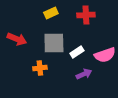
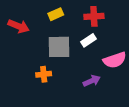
red arrow: (17, 39) -> (19, 26), moved
white rectangle: (77, 52) -> (88, 40), moved

